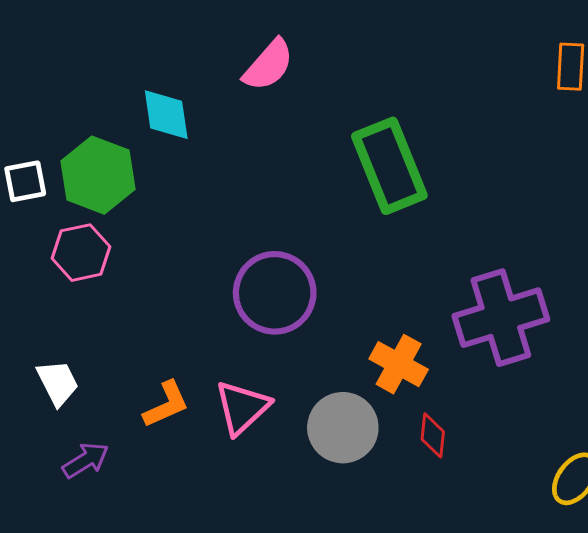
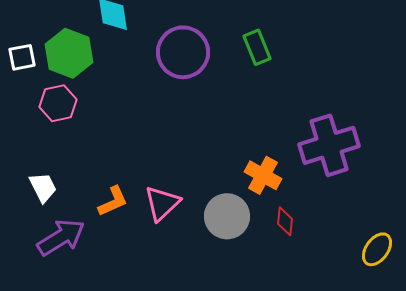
green rectangle: (389, 166) -> (257, 47), size x0.6
purple circle: (275, 293) -> (183, 52), moved
purple arrow: (86, 460) -> (61, 237), size x1.6

